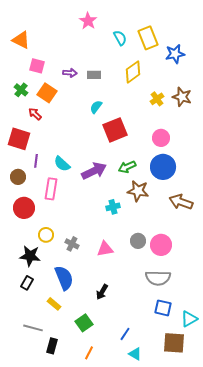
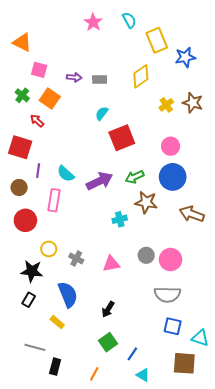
cyan semicircle: (120, 38) -> (129, 20), moved
cyan triangle: (189, 319) -> (200, 338), turned 48
green square: (84, 323) -> (108, 342), moved

